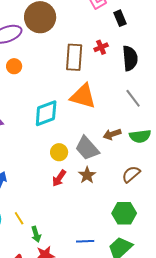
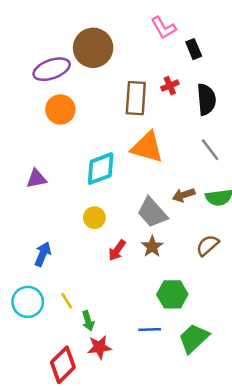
orange circle: (14, 66) -> (60, 109), size x1.5
yellow circle: (59, 152) -> (94, 218), moved
green hexagon: (124, 213) -> (172, 294), moved

